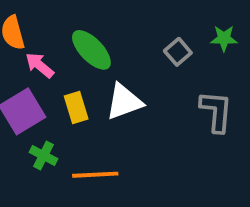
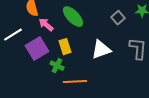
white triangle: (124, 102) -> (101, 50), moved
green cross: (43, 155) -> (57, 66), moved

